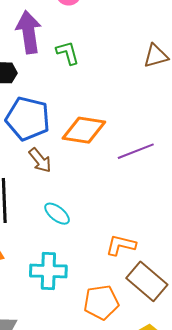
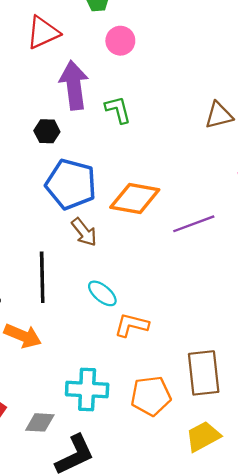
orange L-shape: (121, 245) -> (132, 325), moved
cyan cross: (48, 271) -> (87, 390), moved
brown rectangle: (147, 281) -> (204, 373), turned 42

